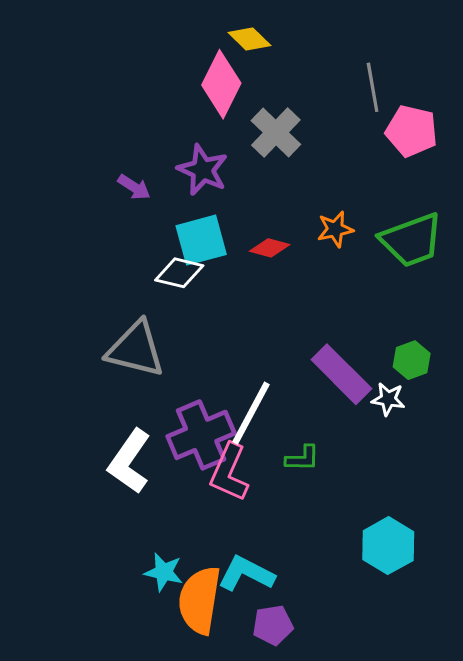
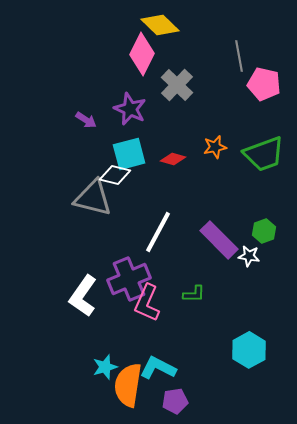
yellow diamond: (249, 39) -> (160, 25), size x1.4
gray triangle: (136, 349) -> (93, 198), moved
white line: (251, 413) -> (158, 232), moved
cyan star: (164, 572) -> (105, 367), turned -30

